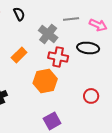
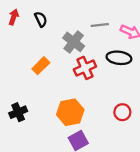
red cross: (58, 57) -> (85, 68), turned -36
orange hexagon: (45, 81) -> (70, 112), moved

